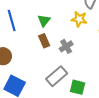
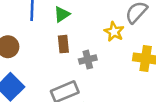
green triangle: (44, 21) -> (62, 14), moved

